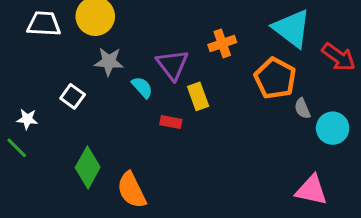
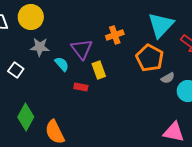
cyan triangle: (292, 28) -> (161, 25), turned 36
gray semicircle: (302, 108) -> (168, 78), turned -96

